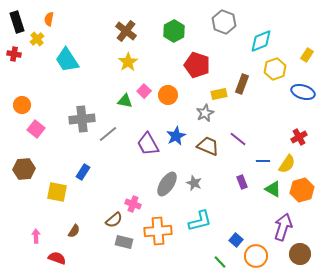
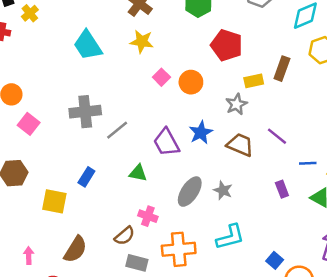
cyan trapezoid: (67, 60) -> (88, 45), moved
yellow star: (128, 62) -> (142, 42), turned -30
green triangle: (125, 101) -> (138, 173), moved
brown semicircle: (74, 231) -> (75, 249), size x1.6

